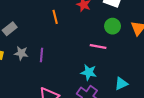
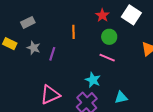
orange line: (55, 17) -> (73, 32), moved
green circle: (113, 26) -> (109, 37), moved

